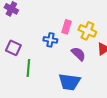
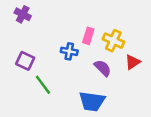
green line: (28, 68) -> (43, 85), turned -42

